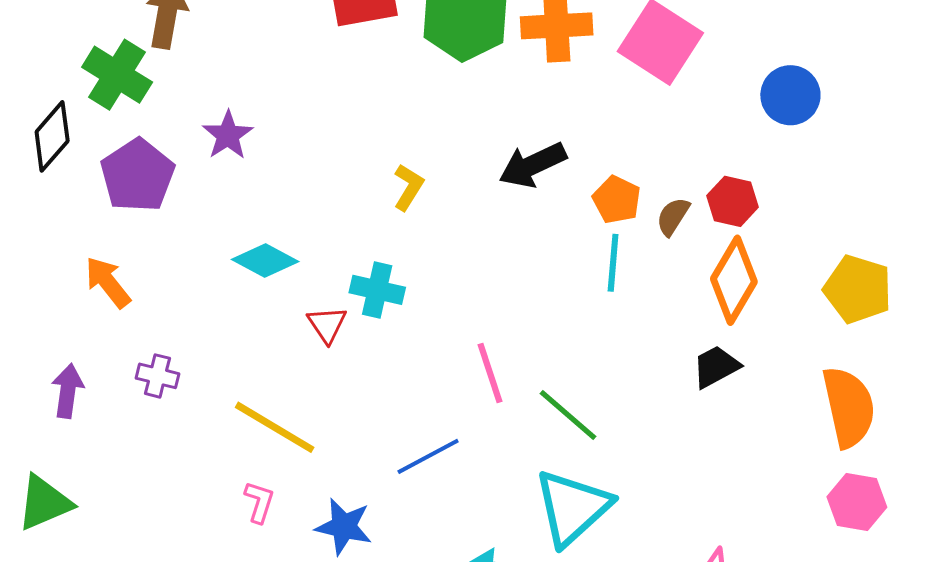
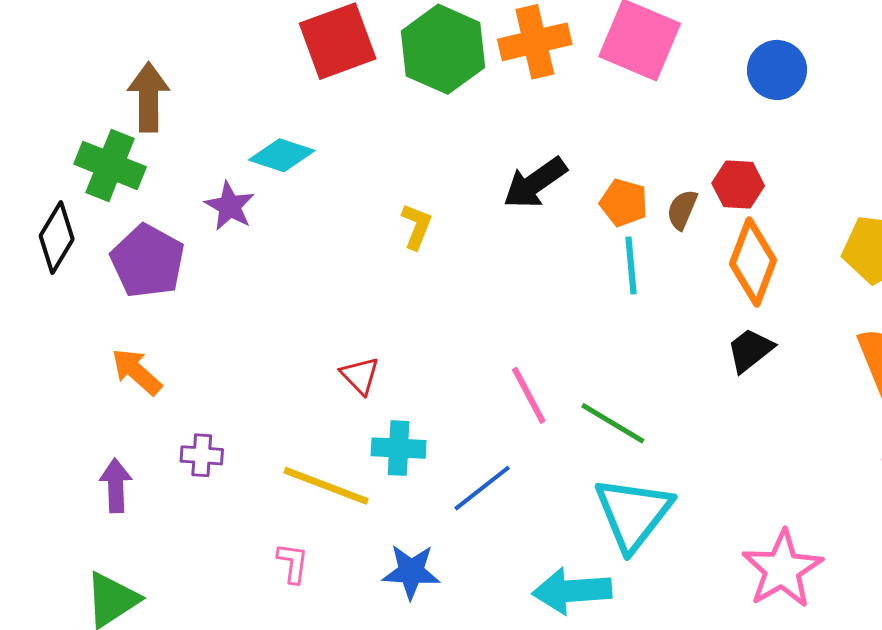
cyan diamond: (265, 260) -> (282, 155), moved
cyan cross: (377, 290) -> (399, 448), moved
pink L-shape: (259, 502) -> (293, 563), moved

